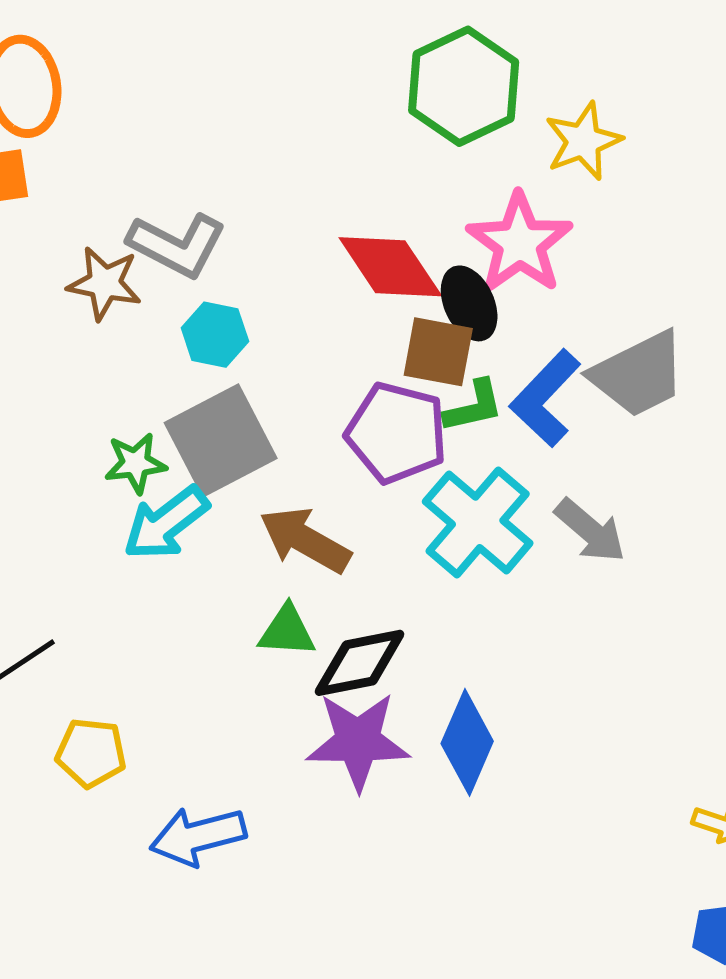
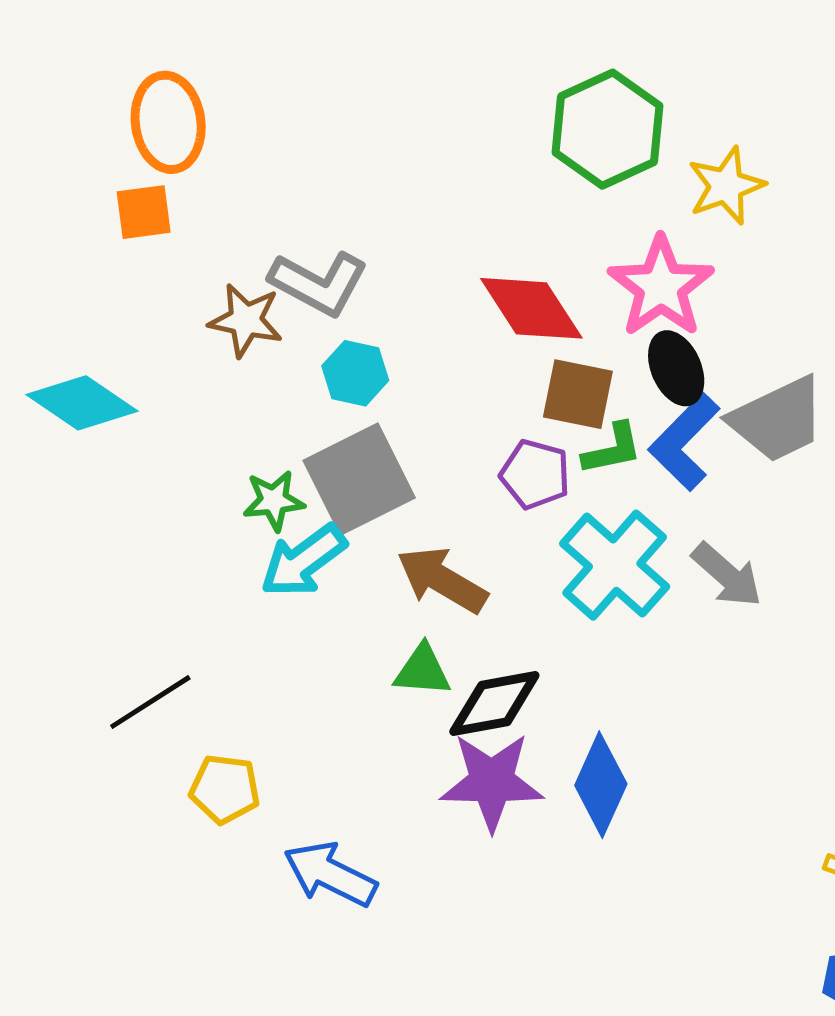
black ellipse: (469, 303) -> (676, 368), moved
purple pentagon: (397, 433) -> (535, 474), size x0.7
blue arrow: (198, 836) -> (330, 874), turned 40

